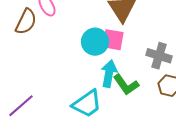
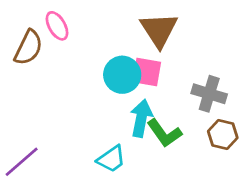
cyan trapezoid: (87, 104) -> (111, 159), size x0.7

